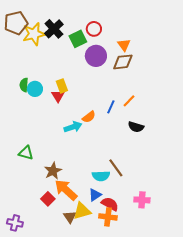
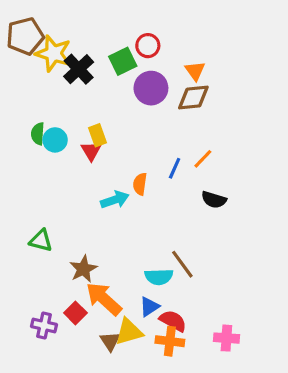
black cross: (54, 29) -> (79, 69), moved
yellow star: (34, 34) -> (53, 53), turned 30
orange semicircle: (89, 117) -> (140, 184), turned 136
pink cross: (142, 200) -> (226, 338), moved
purple cross: (15, 223) -> (44, 326), moved

